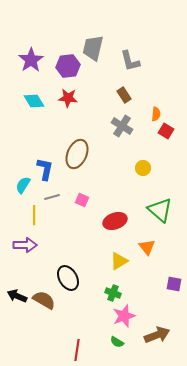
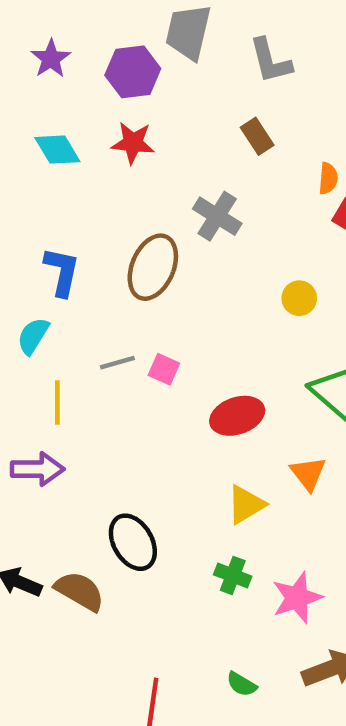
purple star: (31, 60) -> (51, 59), size x0.7
gray cross: (122, 126) -> (217, 216), moved
blue L-shape: (45, 169) -> (62, 272), moved
gray line: (52, 197) -> (117, 363), moved
pink star: (124, 316) -> (297, 598), moved

